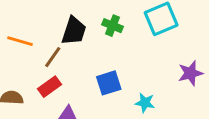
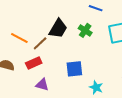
orange line: (20, 41) -> (19, 38), moved

